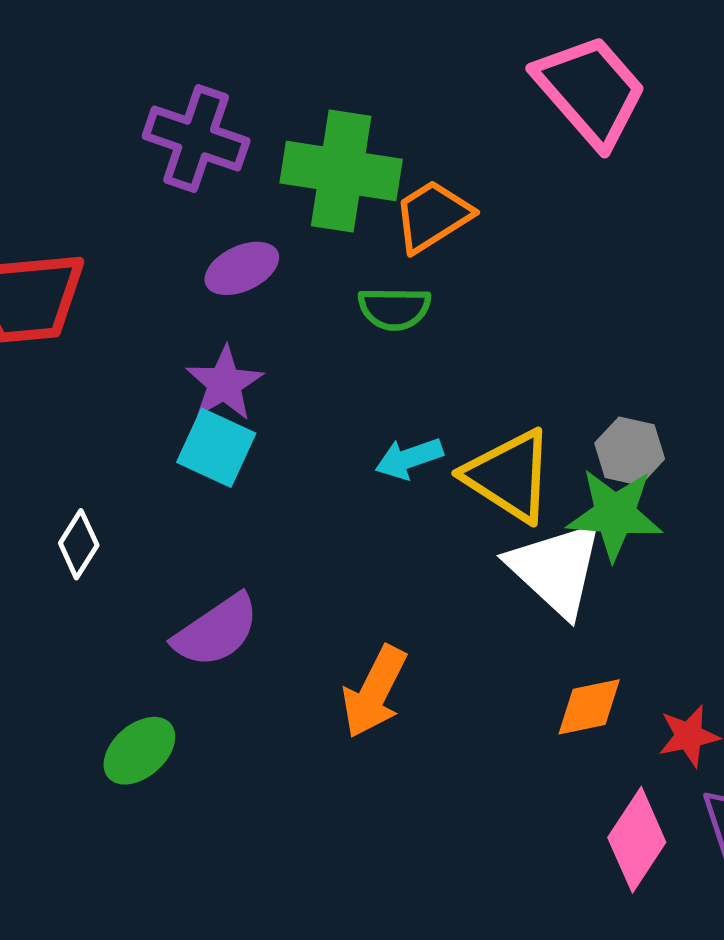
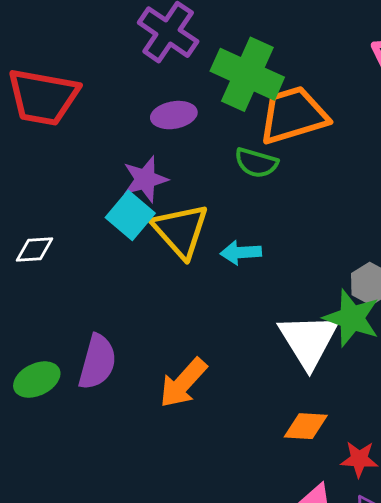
orange trapezoid: (433, 216) -> (293, 115), size x1.4
yellow triangle: (509, 476) -> (180, 231), moved
white diamond: (79, 544) -> (35, 249), turned 39
purple semicircle: (216, 631) -> (97, 362), moved, turned -56

